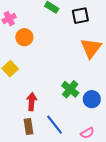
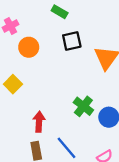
black square: (80, 16) -> (72, 41), moved

